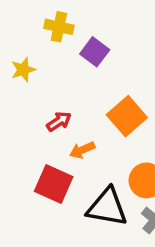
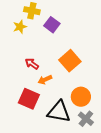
yellow star: (23, 70) -> (20, 27), moved
red arrow: (59, 121) -> (32, 64), turned -112

